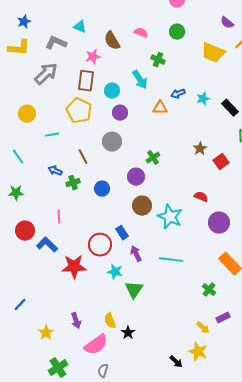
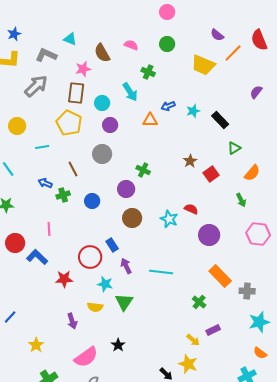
green cross: (153, 158) -> (143, 170), turned -32
cyan star: (170, 217) -> (169, 219), moved, size x0.7
red star: (74, 267) -> (64, 279), size x0.7
purple arrow: (76, 321) -> (72, 321), moved
yellow semicircle: (110, 321) -> (95, 307), moved, turned -63

